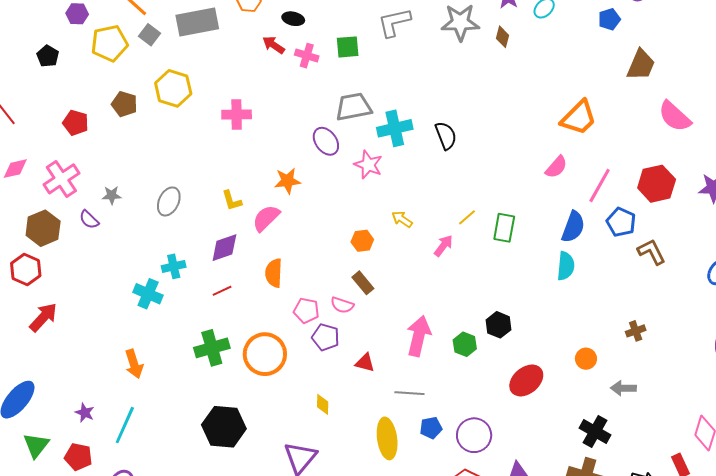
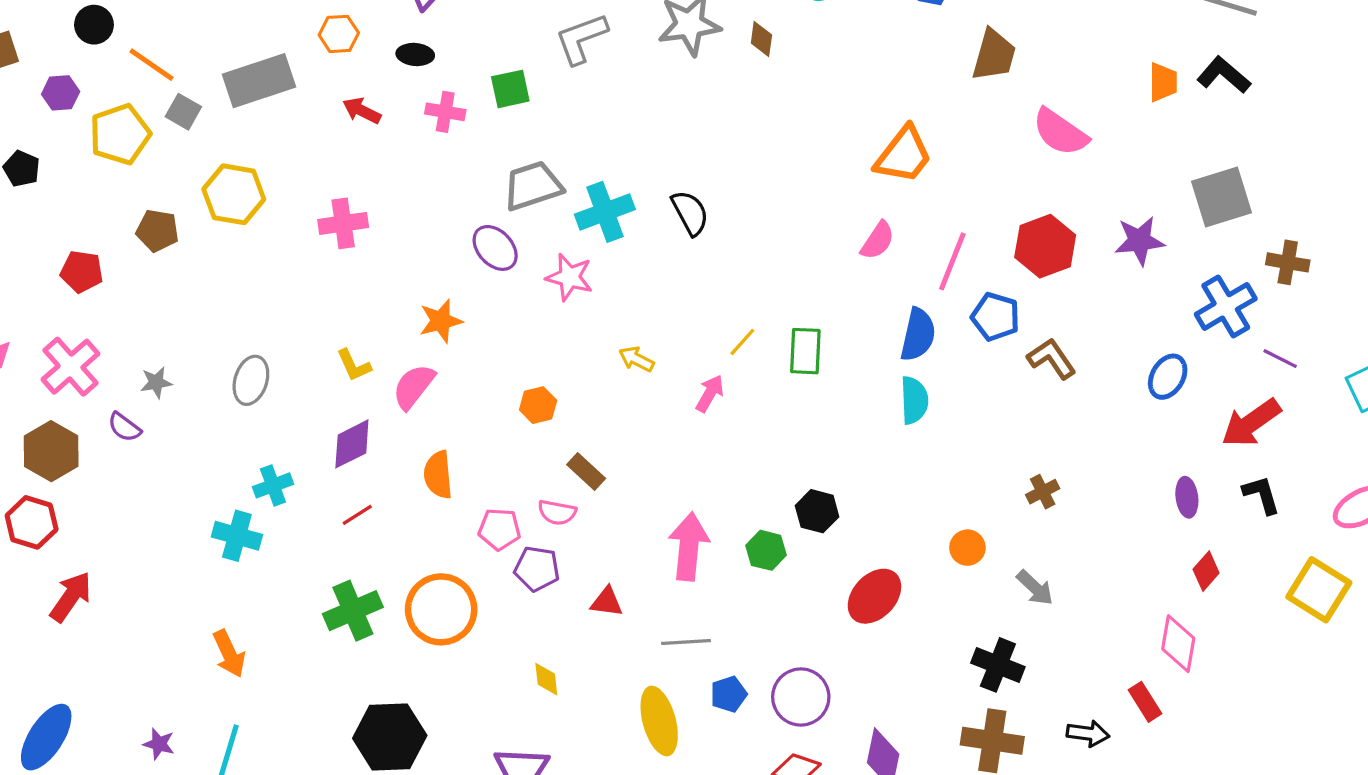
red arrow: (274, 45) -> (362, 111), moved
orange hexagon: (362, 241) -> (538, 405), moved
gray arrow: (623, 388) -> (1035, 588), turned -130

